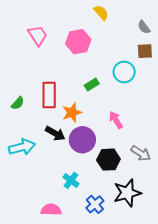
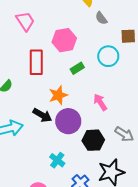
gray semicircle: (144, 27) -> (101, 18), moved
pink hexagon: (78, 42) -> (64, 40), moved
red rectangle: (49, 95) -> (36, 62), moved

